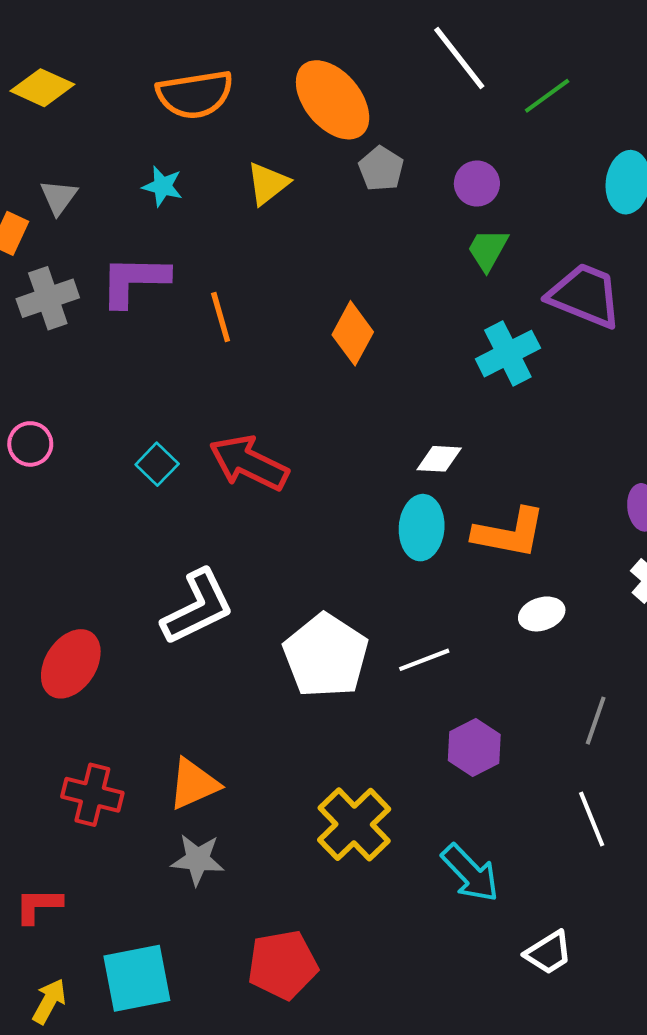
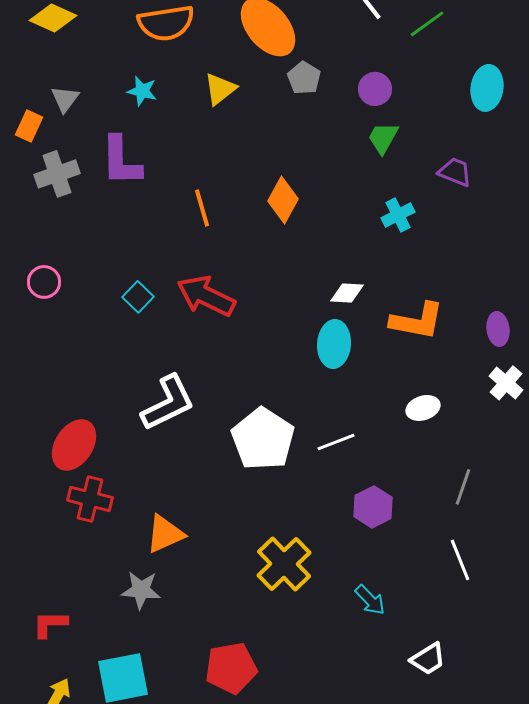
purple L-shape: (134, 281) -> (121, 161), turned -92
purple trapezoid: (585, 295) -> (455, 172), size x0.6
orange line: (221, 317) -> (202, 208), moved
cyan cross: (508, 354) -> (398, 215), size x0.7
orange L-shape: (509, 533) -> (417, 321), moved
red cross: (92, 795) -> (90, 499), moved
gray star: (198, 860) -> (141, 590), moved
cyan arrow: (470, 873) -> (370, 600), size x0.7

